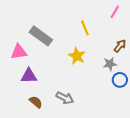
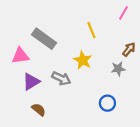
purple triangle: (29, 76) -> (31, 82), turned -30
blue circle: (120, 80) -> (107, 103), moved
gray arrow: (65, 98) -> (61, 78), moved

